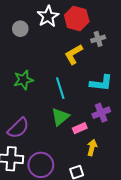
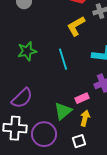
green triangle: (60, 117) -> (63, 111), moved
yellow arrow: (92, 148) -> (85, 118), moved

